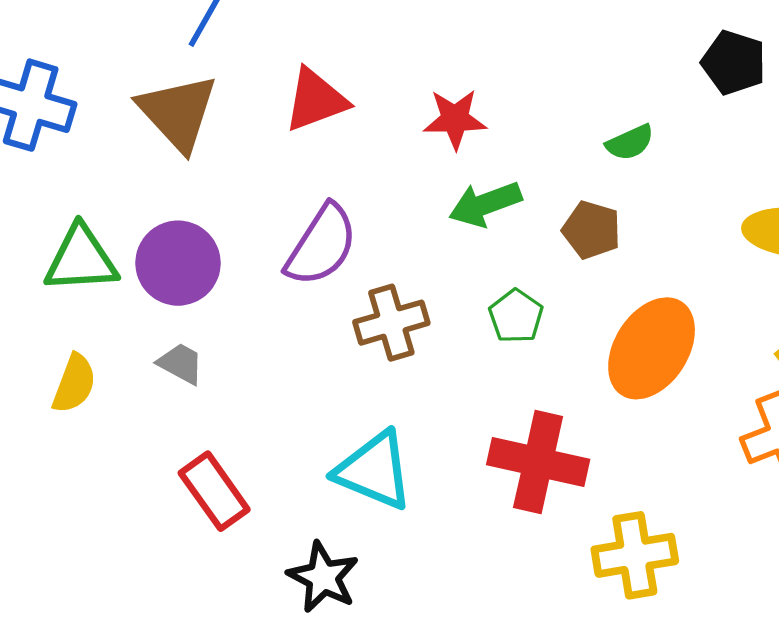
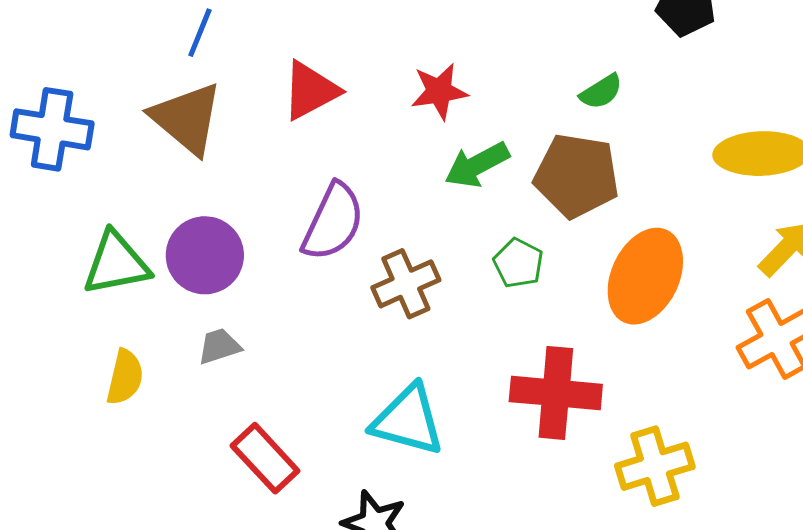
brown pentagon: (592, 230) -> (577, 176), size x1.6
gray trapezoid: (181, 364) -> (219, 346), turned -39

